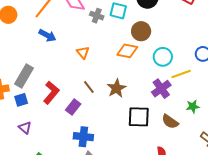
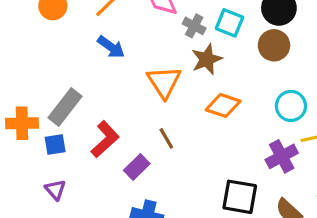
brown circle: (141, 31) -> (274, 45), moved
orange diamond: (127, 51) -> (223, 105), moved
orange triangle: (83, 53) -> (164, 82), size x1.6
brown star: (117, 88) -> (207, 59), moved

